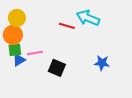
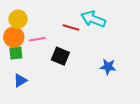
pink line: (35, 53) -> (37, 39), moved
blue triangle: (19, 60) -> (20, 81), moved
black square: (57, 68) -> (60, 56), moved

